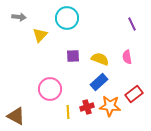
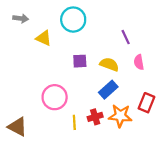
purple line: (132, 24) -> (126, 37), moved
yellow triangle: (40, 35) -> (44, 38), turned -49
red rectangle: (134, 94) -> (147, 103), turned -30

